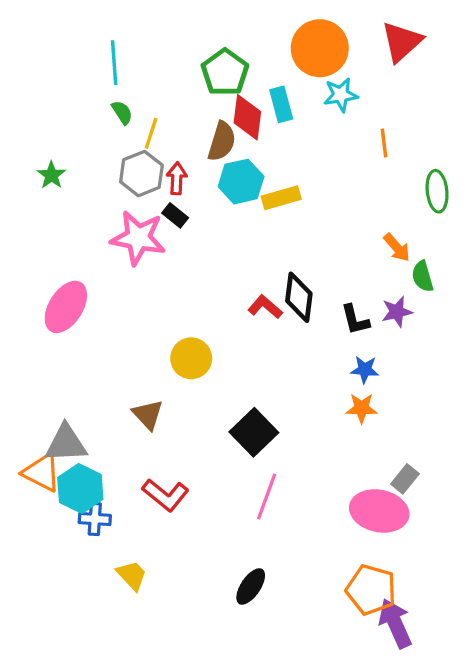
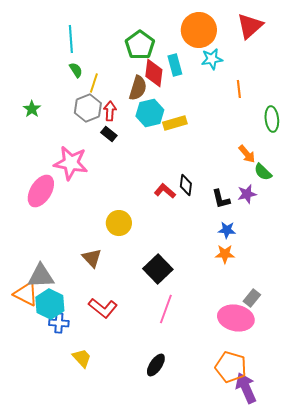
pink star: (138, 238) -> (71, 163), moved
green semicircle: (423, 276) -> (263, 172), turned -30
black diamond: (299, 297) -> (186, 185), size x0.7

